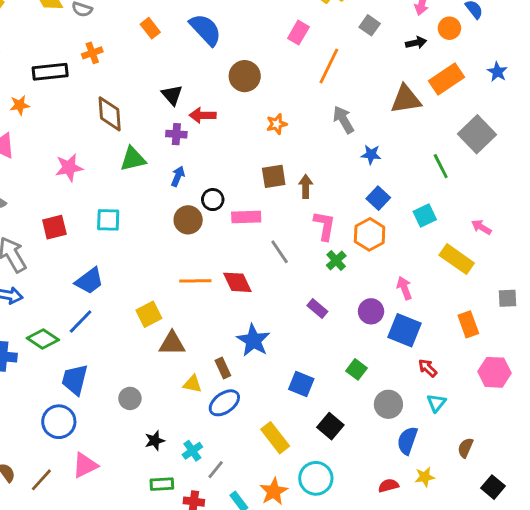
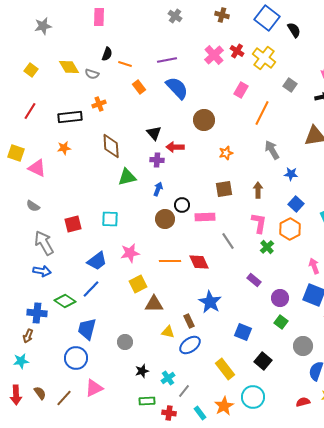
orange star: (20, 105) -> (64, 148), moved
pink star: (69, 168) -> (130, 253), moved
brown arrow: (306, 186) -> (258, 190), moved
purple circle: (371, 311) -> (280, 298), moved

